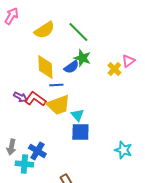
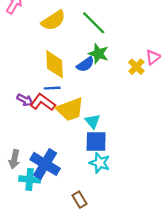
blue line: (56, 85) -> (52, 88), moved
cyan star: (123, 150) -> (100, 163), moved
blue cross: (37, 151) -> (45, 164), size x1.4

